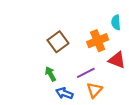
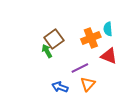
cyan semicircle: (116, 22) -> (108, 29), moved
green arrow: (50, 74) -> (47, 51), moved

